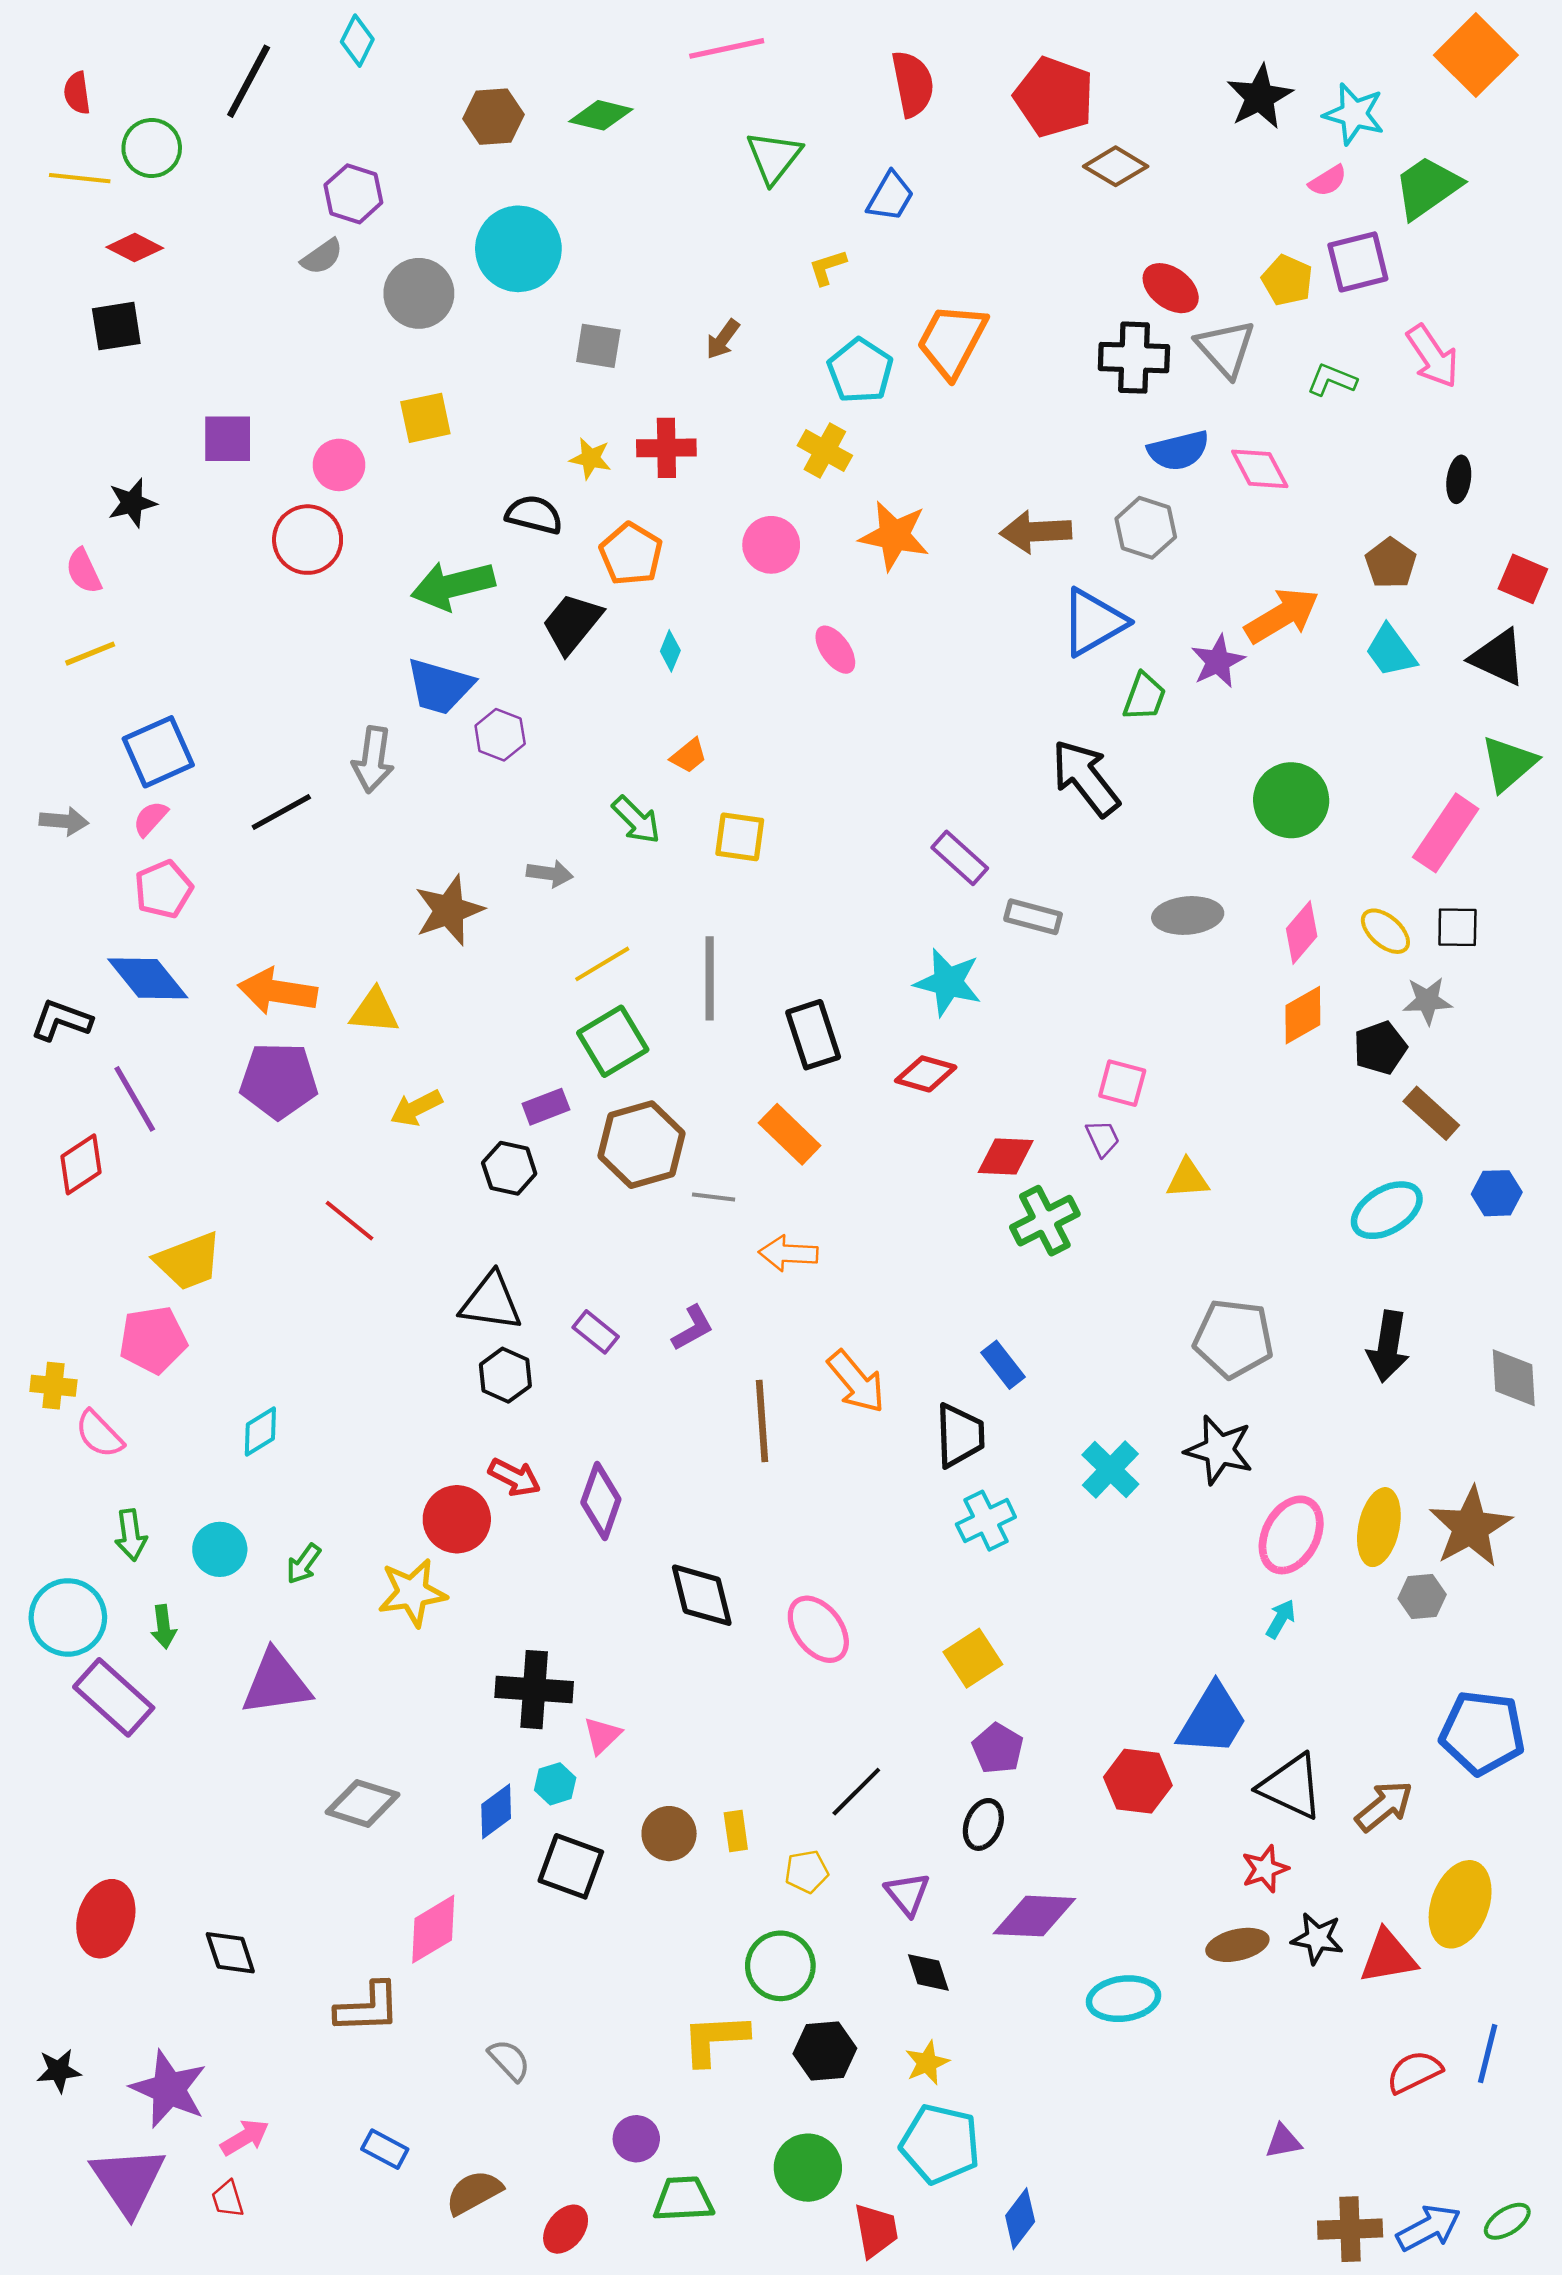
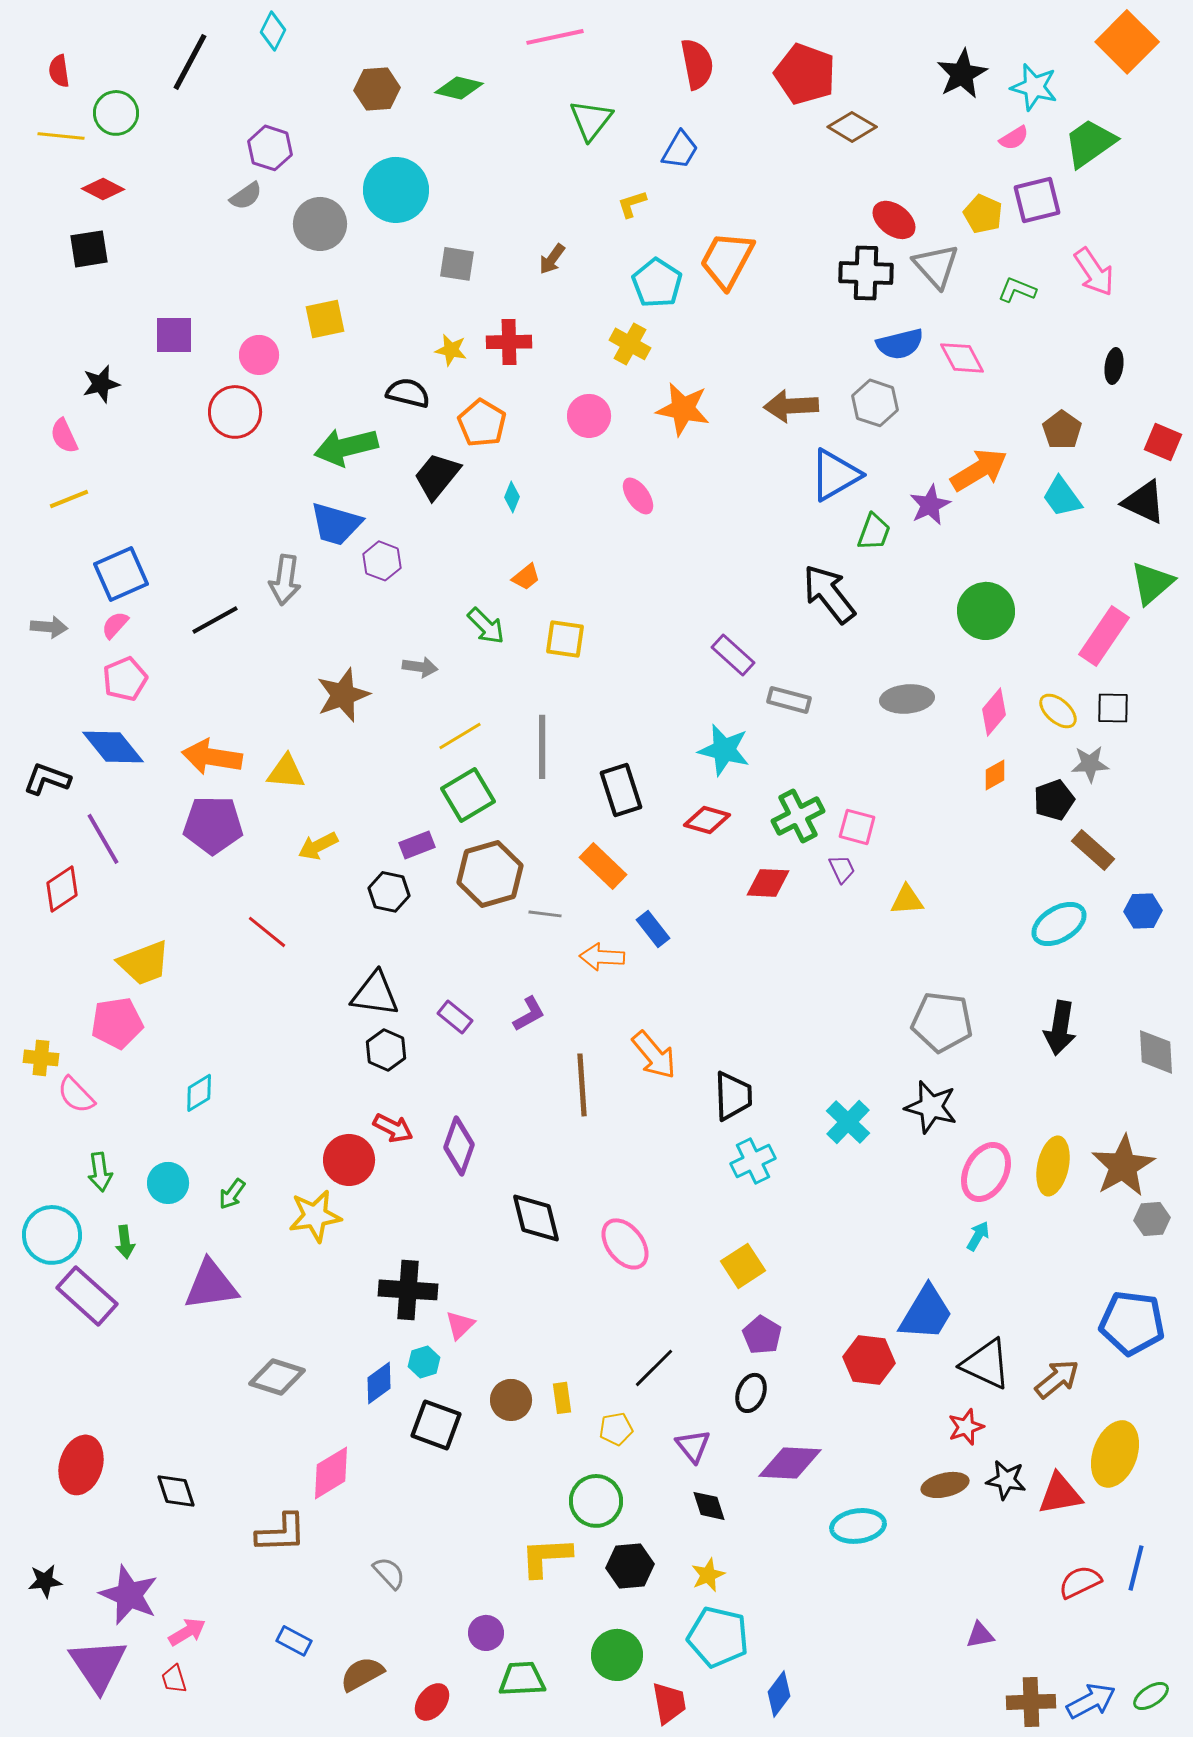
orange diamond: (1303, 1015) -> (995, 775), size x0.7
green cross: (1045, 1221) -> (798, 816), moved
blue rectangle: (1003, 1365) -> (653, 929), moved
gray hexagon: (1422, 1597) -> (1152, 1219), moved

